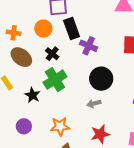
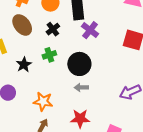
black circle: (101, 79) -> (79, 64), moved
green cross: (55, 80) -> (49, 55), size x0.6

